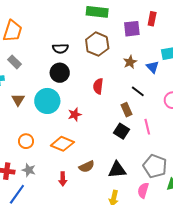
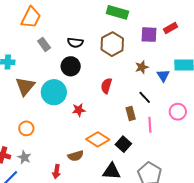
red rectangle: (152, 19) -> (170, 28), turned 40
gray rectangle: (14, 62) -> (44, 44), moved
brown triangle: (18, 100) -> (25, 86), size x1.5
pink line: (147, 127) -> (150, 125), moved
black square: (121, 131) -> (123, 144), moved
orange diamond: (62, 144) -> (98, 139), moved
brown semicircle: (87, 167) -> (76, 156), moved

